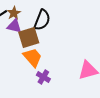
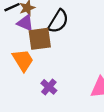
orange trapezoid: (33, 57) -> (23, 60), moved

